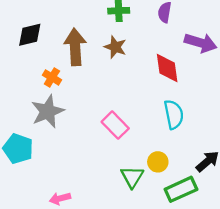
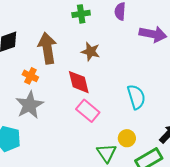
brown star: (115, 47) -> (91, 52), moved
red diamond: (167, 68) -> (79, 82), moved

